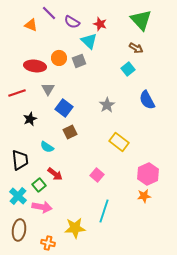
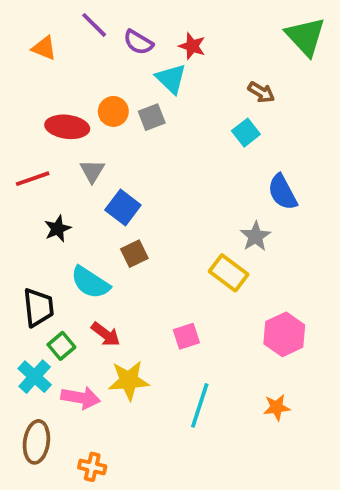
green triangle: (141, 20) -> (305, 37), moved
orange triangle: (31, 25) -> (44, 48), moved
gray star: (107, 105) -> (256, 236), moved
cyan semicircle: (47, 147) -> (90, 282), size x1.5
pink square: (97, 175) -> (186, 336), turned 32
green square: (39, 185) -> (61, 346), moved
orange star: (144, 196) -> (277, 407), moved
yellow star: (75, 228) -> (129, 380), moved

